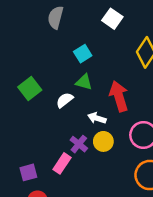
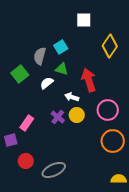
gray semicircle: (56, 17) -> (40, 56), moved
white square: (112, 19) -> (84, 20), turned -35
pink rectangle: (62, 163) -> (27, 123), moved
purple square: (28, 172) -> (11, 140), moved

